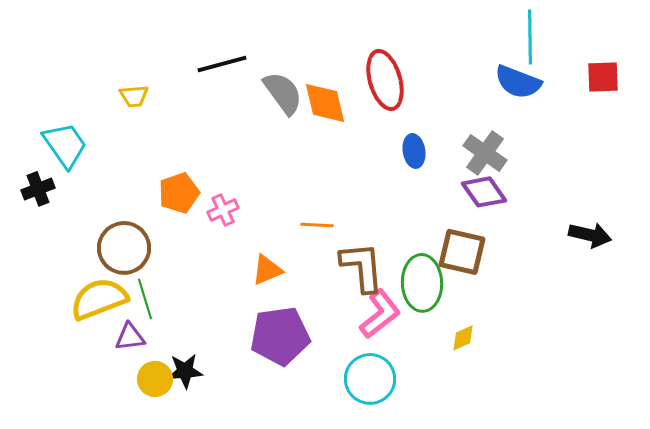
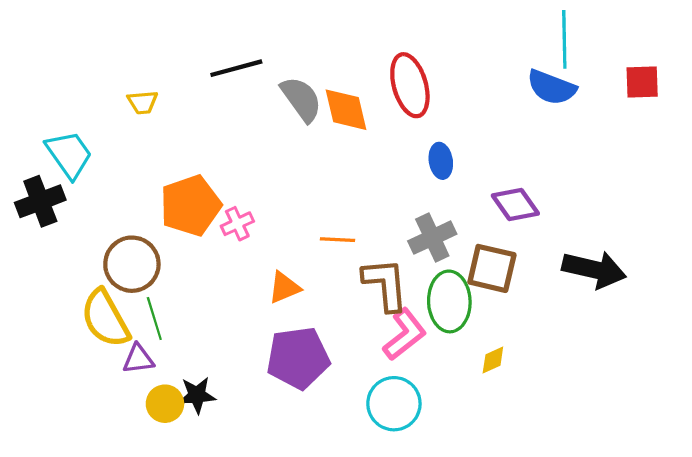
gray cross: (485, 153) -> (432, 238), moved, turned 30
black cross: (38, 189) -> (40, 201), size x1.4
orange pentagon: (179, 193) -> (190, 206), size x1.4
black arrow: (590, 235) -> (594, 269), moved, size x1.4
yellow semicircle: (99, 299) -> (105, 318), turned -98

